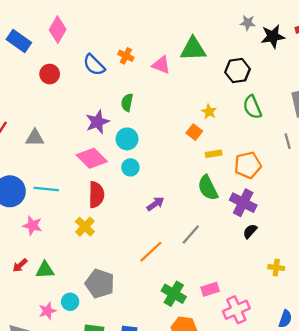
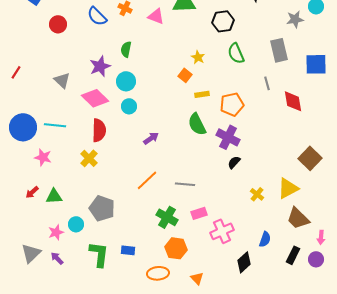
gray triangle: (35, 138) -> (62, 80), moved, turned 42
gray line: (191, 235) -> (185, 184), moved, turned 54
yellow cross: (276, 268) -> (257, 194), turned 32

